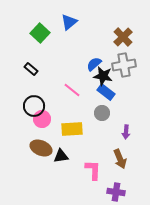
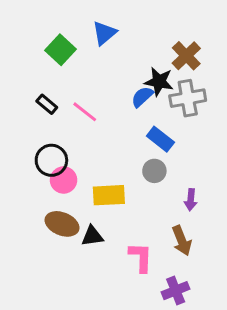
black star: (103, 76) -> (159, 82), moved
pink line: (72, 90) -> (85, 112), moved
purple cross: (116, 192) -> (176, 291), turned -30

